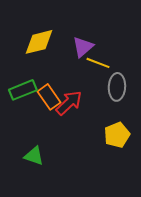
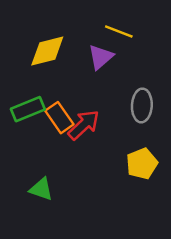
yellow line: (98, 63) -> (119, 32), moved

